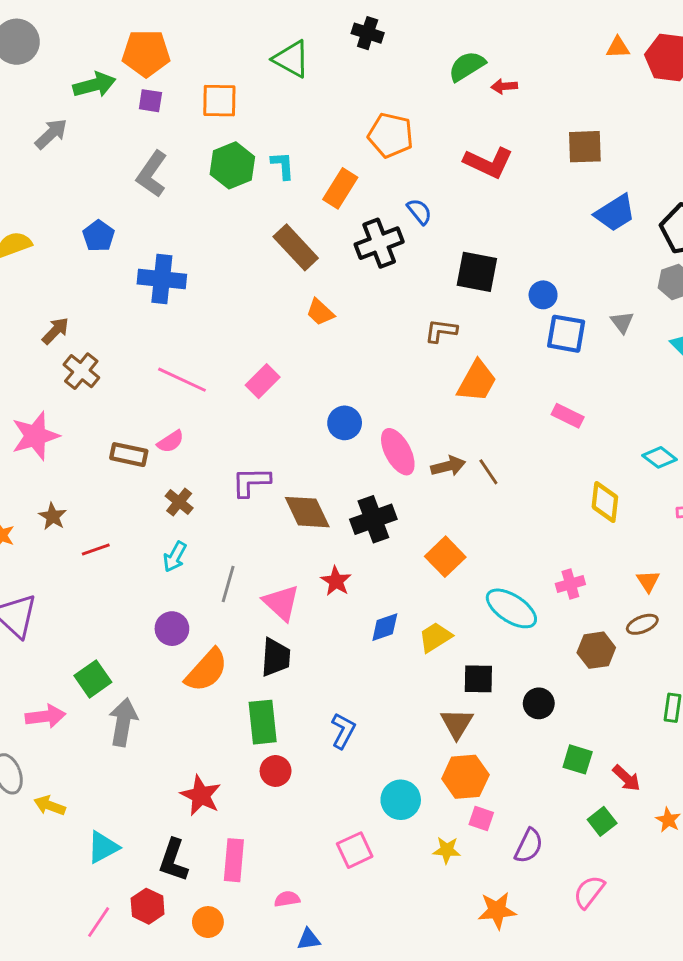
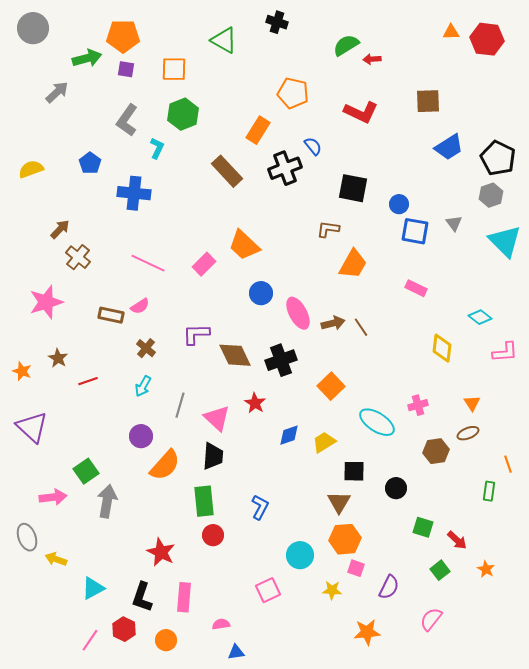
cyan L-shape: (283, 165) -> (157, 148), moved, turned 30
orange trapezoid: (320, 312) -> (244, 245), moved, size x1.6

